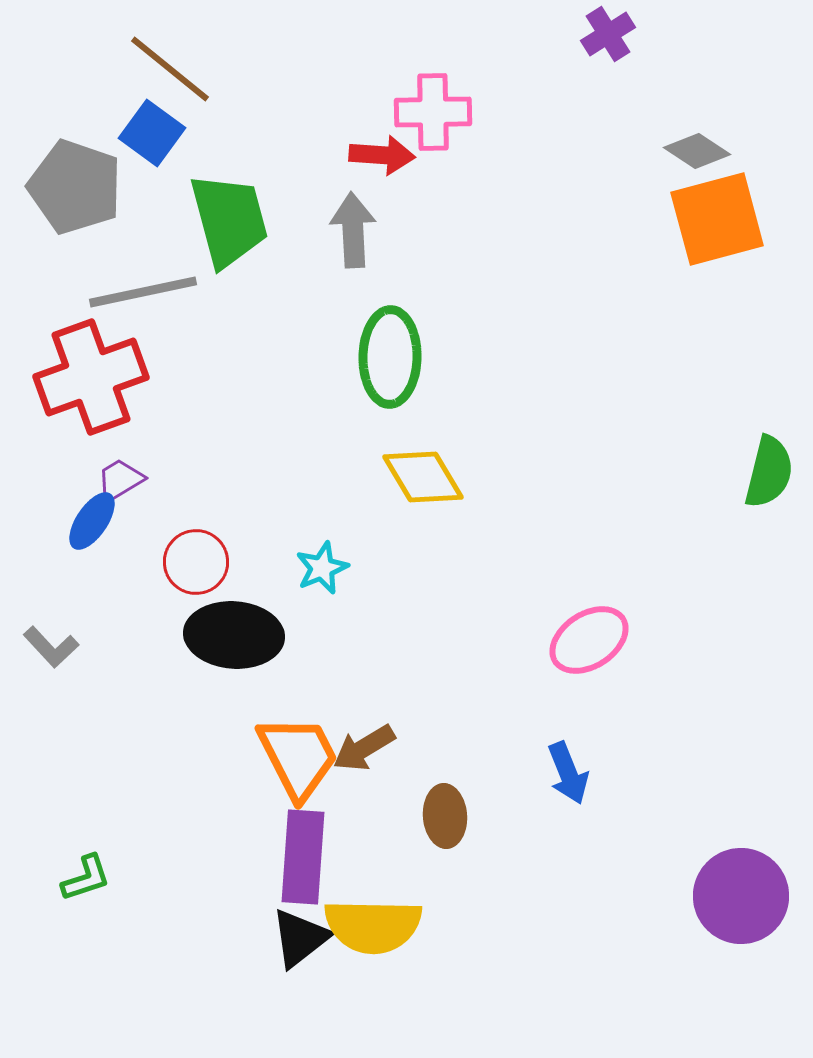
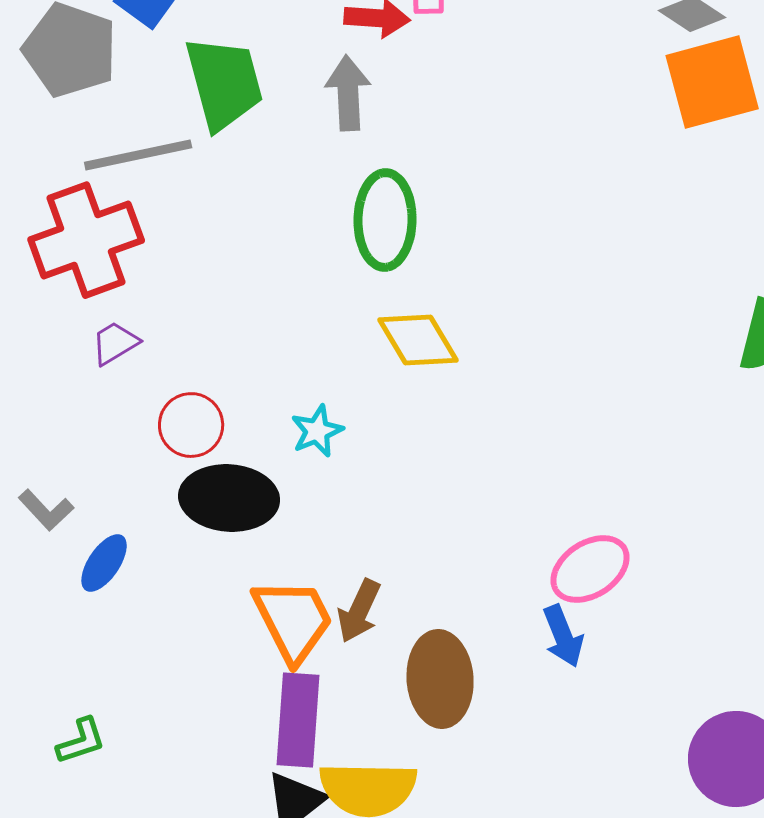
blue ellipse: (92, 521) -> (104, 563), moved
pink ellipse: (589, 640) -> (590, 569), moved
brown arrow: (364, 748) -> (359, 611), turned -34
brown ellipse: (445, 816) -> (440, 679), size x1.5

